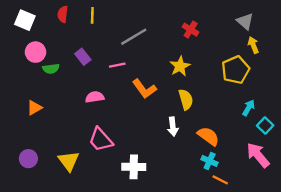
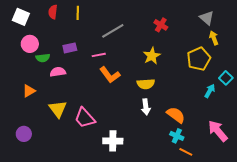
purple rectangle: (83, 57) -> (70, 48), turned -64
orange L-shape: (144, 89) -> (110, 75), moved
pink semicircle: (95, 97) -> (58, 72), moved
yellow semicircle: (186, 99) -> (146, 84), moved, turned 102
cyan square: (265, 125) -> (226, 78), moved
yellow triangle: (69, 161) -> (58, 109), moved

